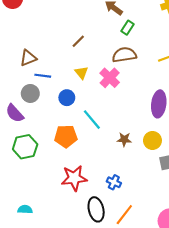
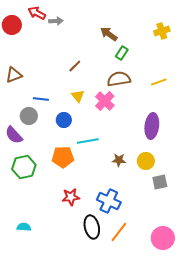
brown triangle: (28, 58) -> (14, 75), moved
cyan line: (92, 120) -> (88, 141), turned -60
red star: (74, 178) -> (71, 197), size x0.7
blue cross: (114, 182) -> (109, 201), size x1.6

